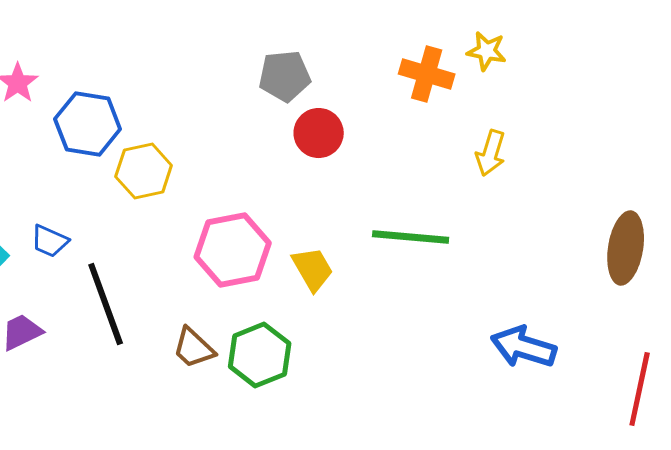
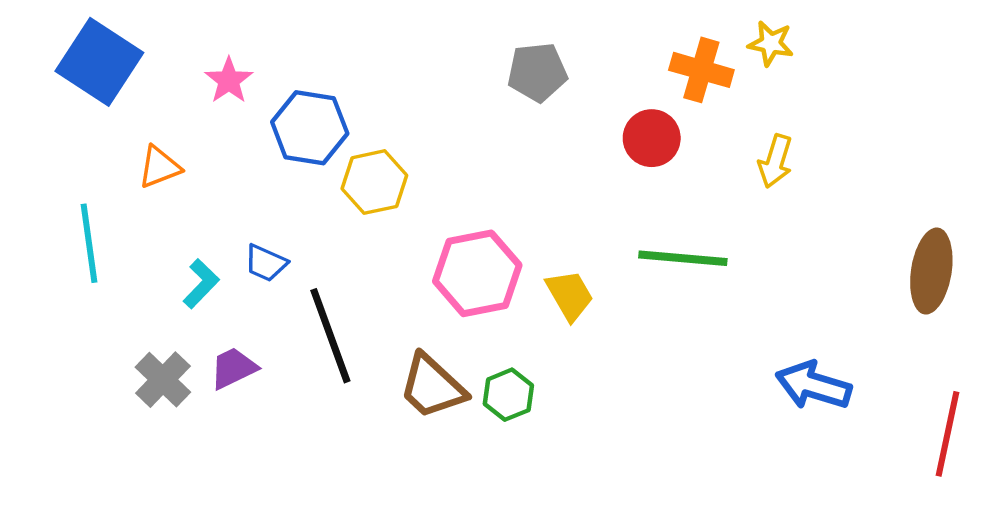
red circle: (319, 133) -> (652, 138), moved
brown trapezoid: (194, 348) -> (432, 387), size x1.4
green hexagon: (260, 355) -> (508, 395), size x0.7

